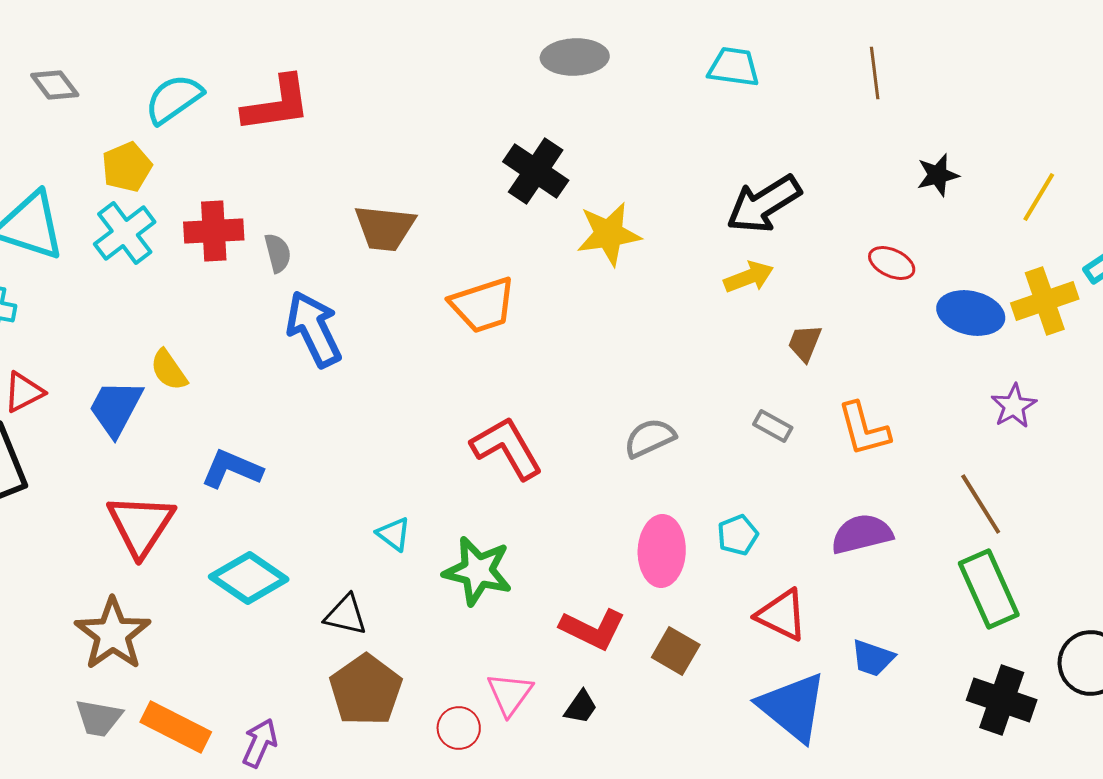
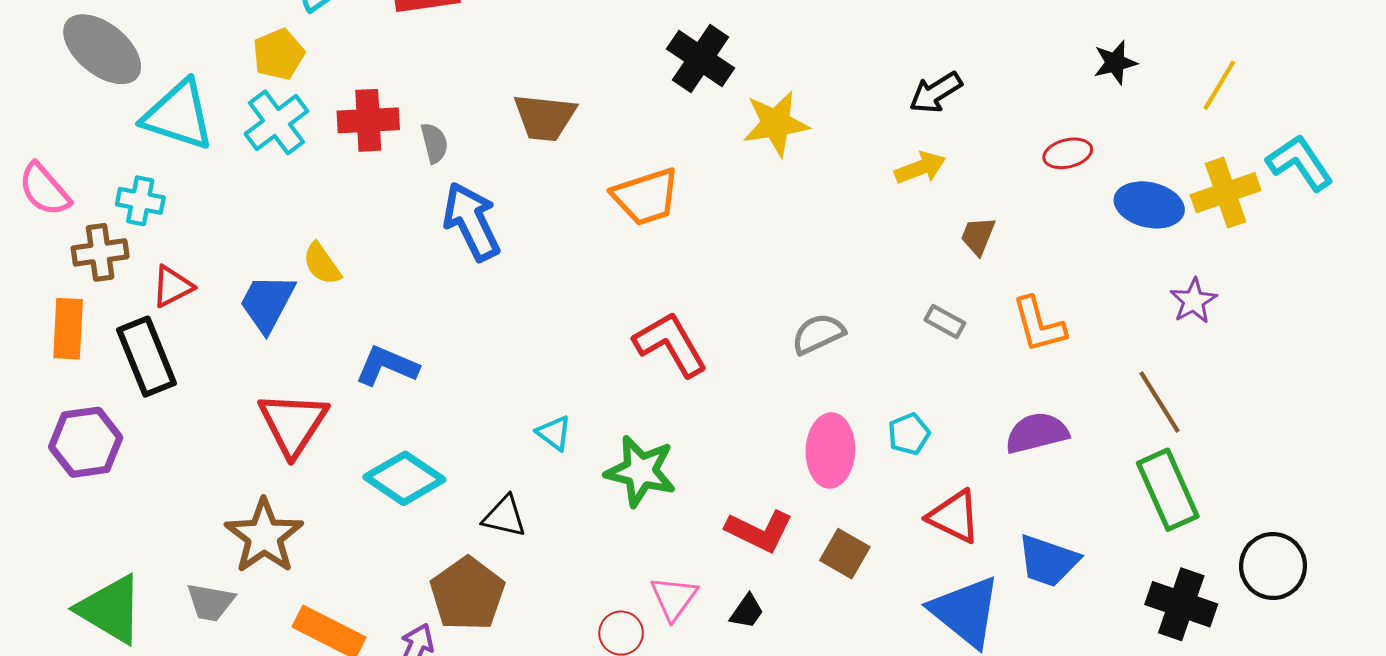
black arrow: (764, 204) -> (936, 92), size x0.7
red ellipse: (892, 263) -> (1068, 153), turned -39
blue trapezoid: (873, 658) -> (1048, 561), size x1.4
brown pentagon: (366, 690) -> (467, 594), moved
gray trapezoid: (99, 718) -> (210, 602), moved

